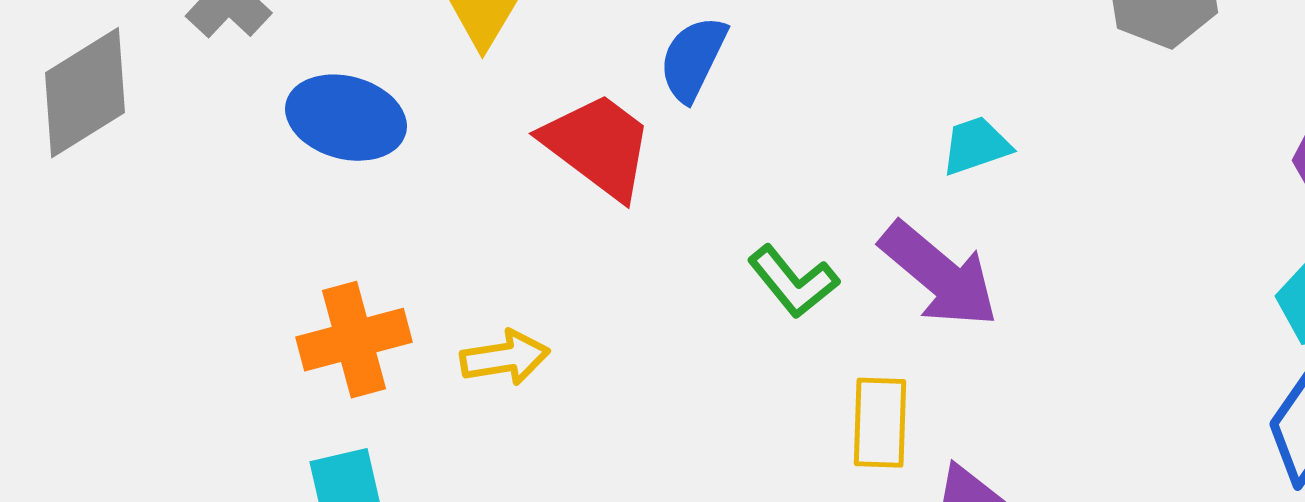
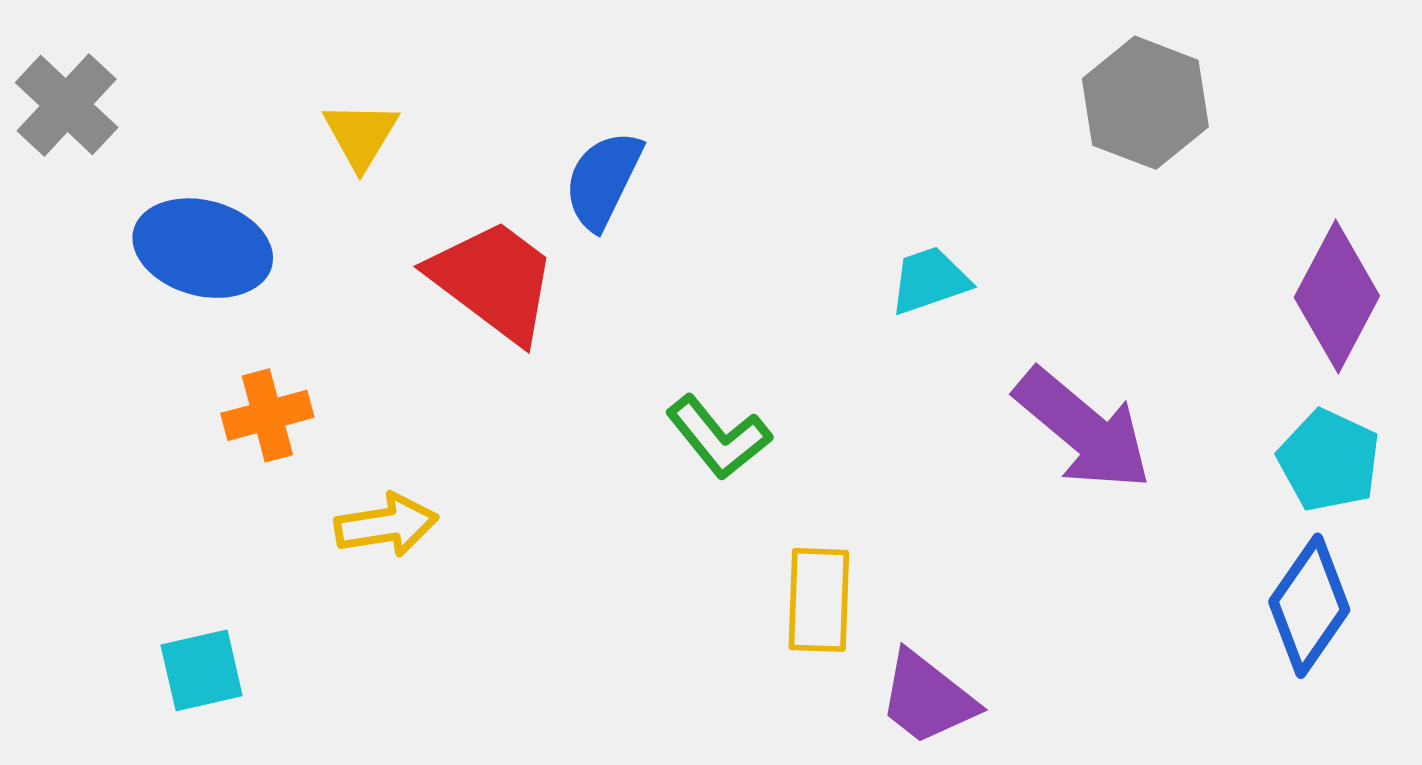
purple arrow: (939, 275) -> (1083, 429), moved
orange cross: (354, 340) -> (267, 415), moved, size x0.7

